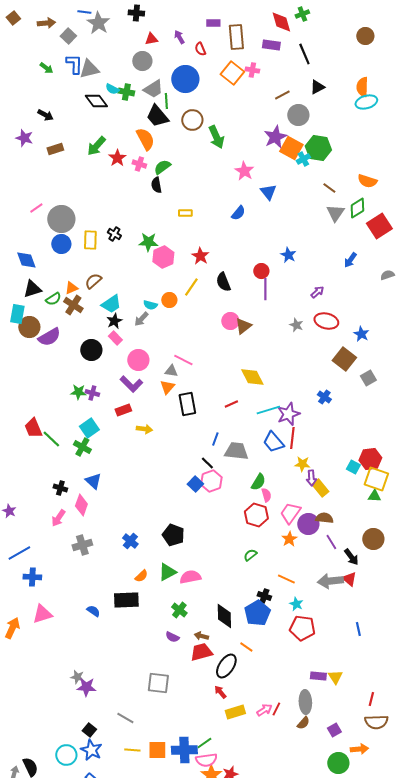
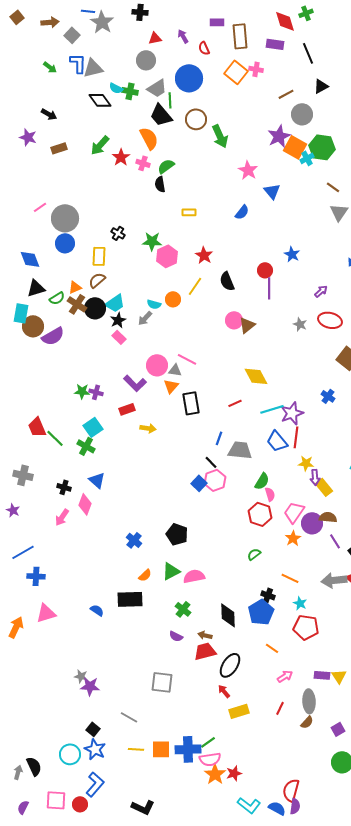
yellow rectangle: (90, 240) -> (99, 256), moved
black circle: (91, 350) -> (95, 308), moved
pink circle: (138, 360) -> (157, 365), moved
gray cross: (82, 545) -> (23, 475), moved, turned 30
orange line: (246, 647) -> (272, 648), moved
pink arrow: (264, 710) -> (285, 676), moved

